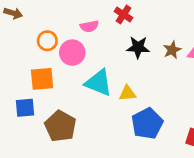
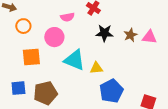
orange circle: (47, 41) -> (23, 26), moved
blue square: (25, 108) -> (18, 88), moved
brown pentagon: (60, 126) -> (45, 93), turned 30

